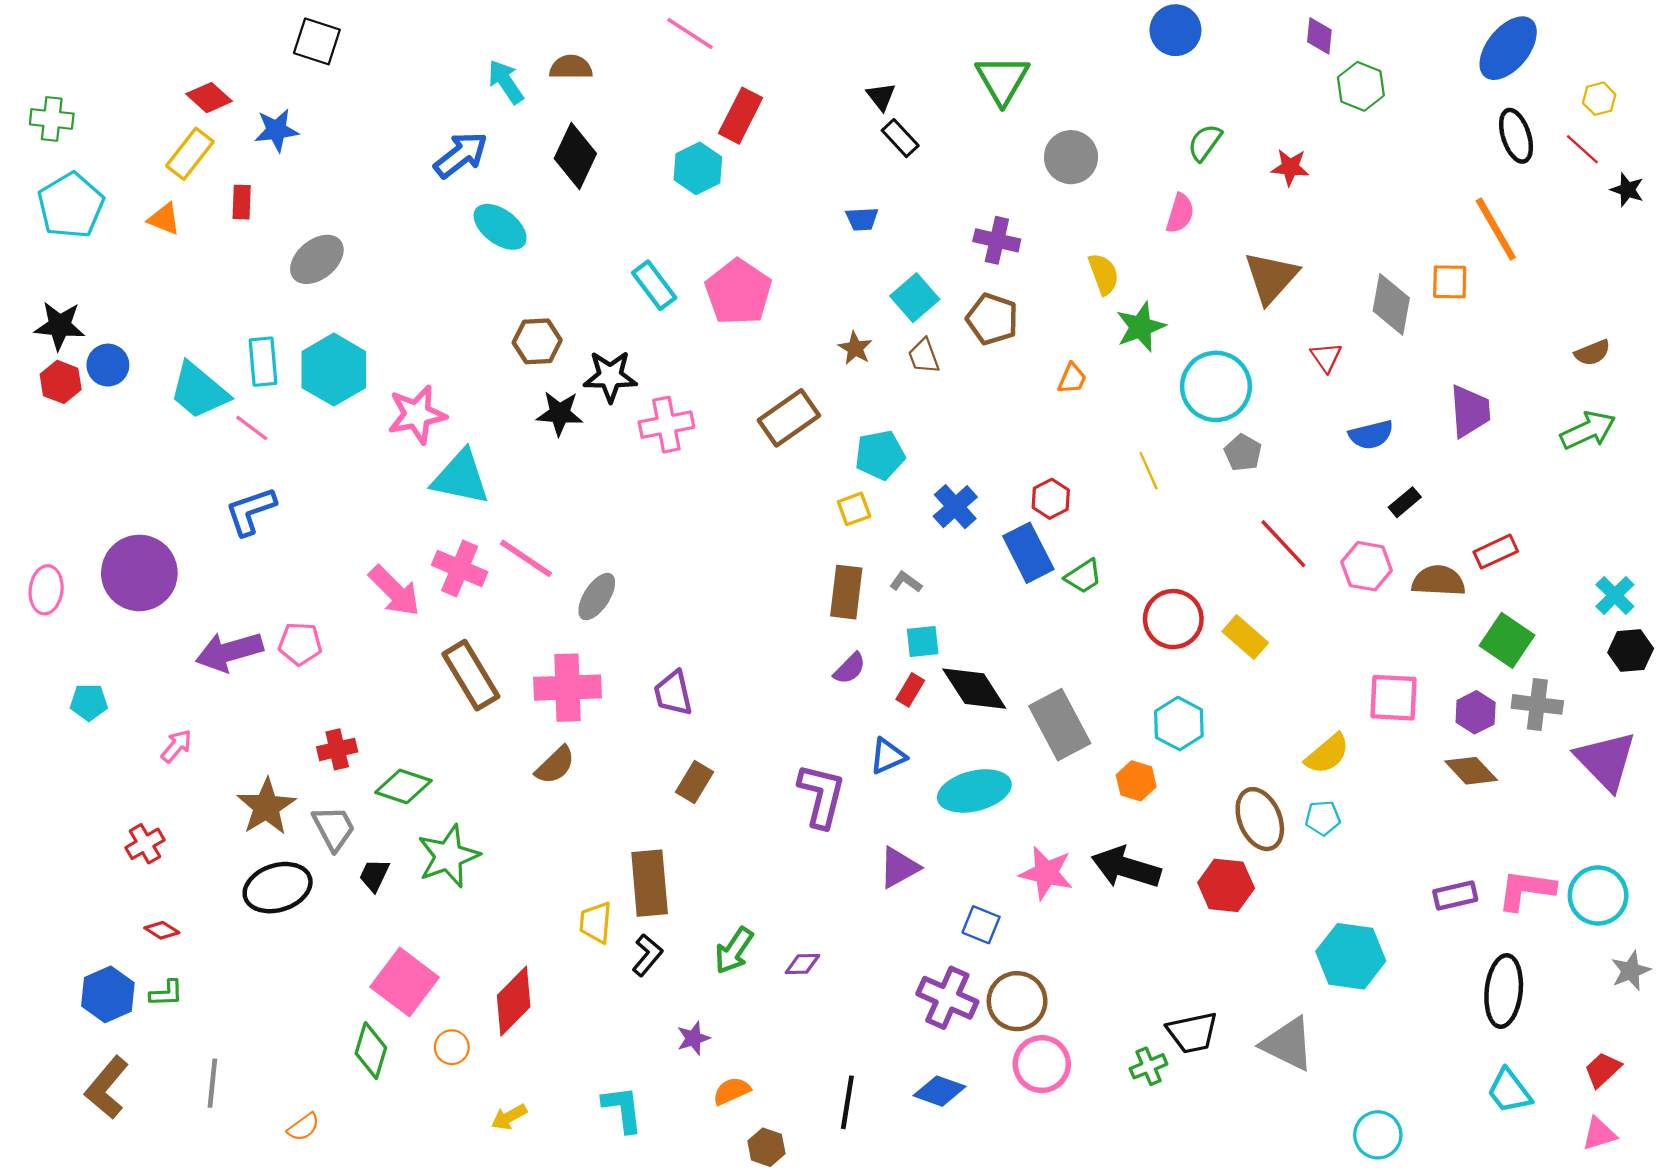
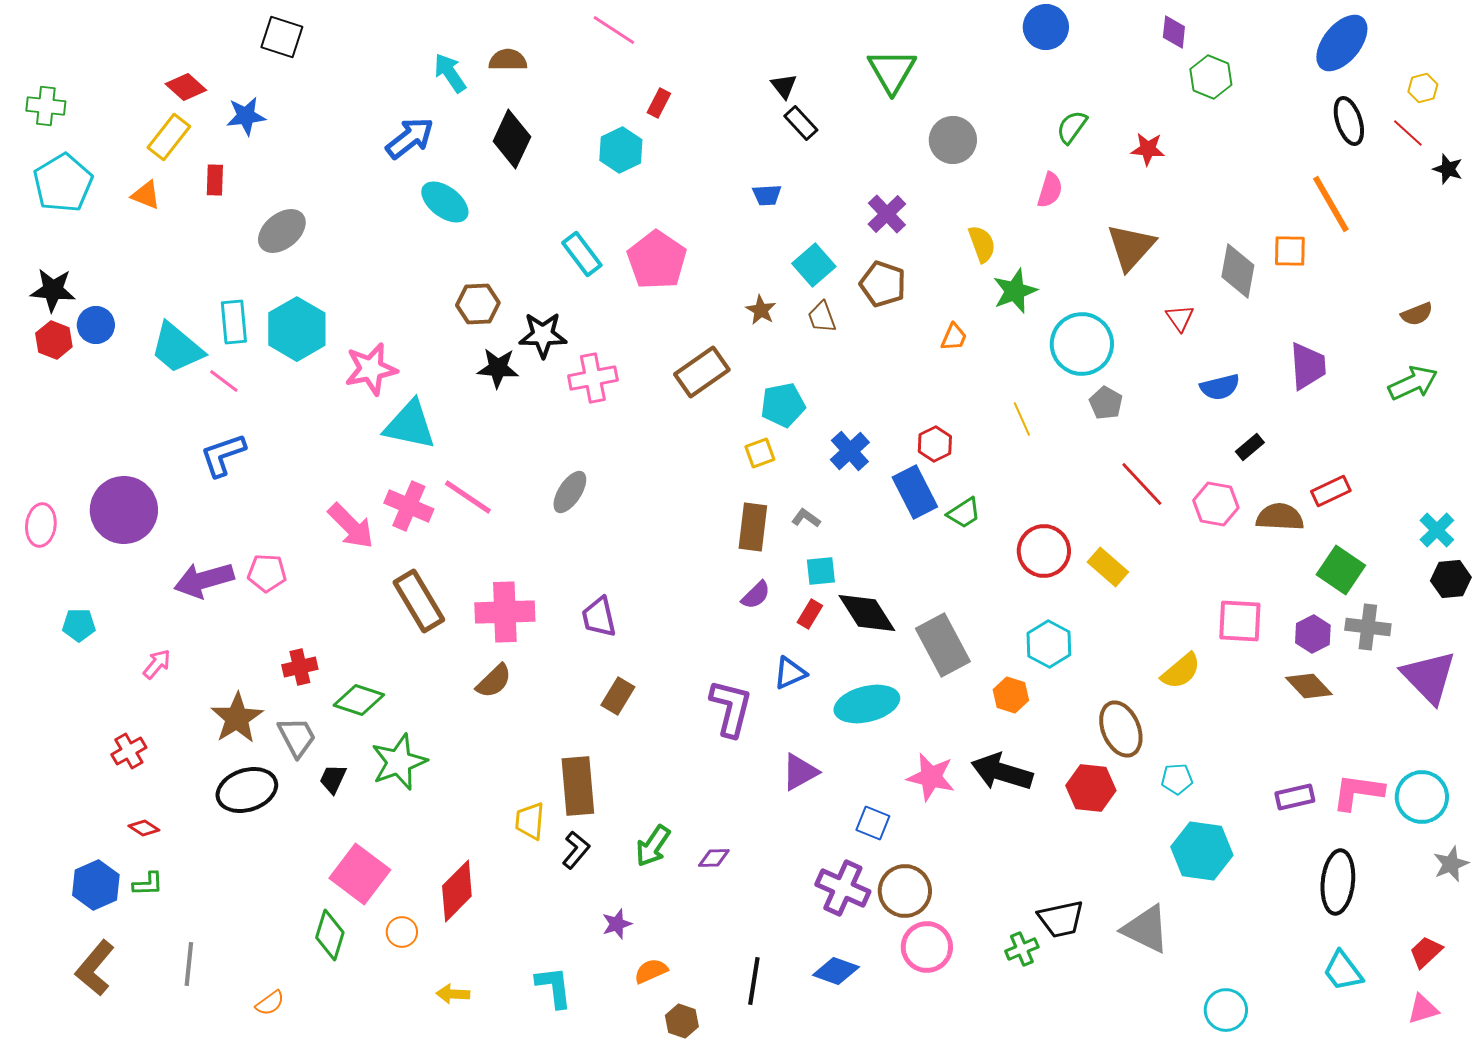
red rectangle: (741, 116) -> (659, 103), size x0.6
purple cross: (997, 240) -> (887, 214), turned 33
gray ellipse: (597, 597) -> (570, 492), moved
cyan pentagon: (1323, 818) -> (1177, 779), moved
yellow arrow: (509, 1117) -> (453, 994), turned 32

